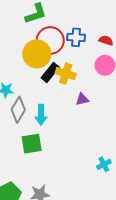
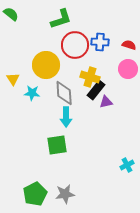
yellow circle: (37, 54) -> (46, 65), moved
black rectangle: (50, 72) -> (96, 90), moved
gray diamond: (18, 110) -> (64, 93), moved, turned -35

